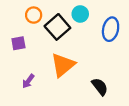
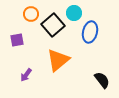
blue ellipse: (111, 29) -> (90, 32), moved
black semicircle: (100, 87) -> (102, 80), moved

